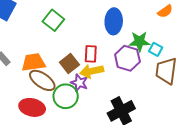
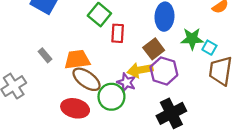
red rectangle: (91, 54) -> (118, 33), moved
purple hexagon: (127, 58) -> (164, 71), moved
brown square: (69, 63) -> (154, 49), moved

